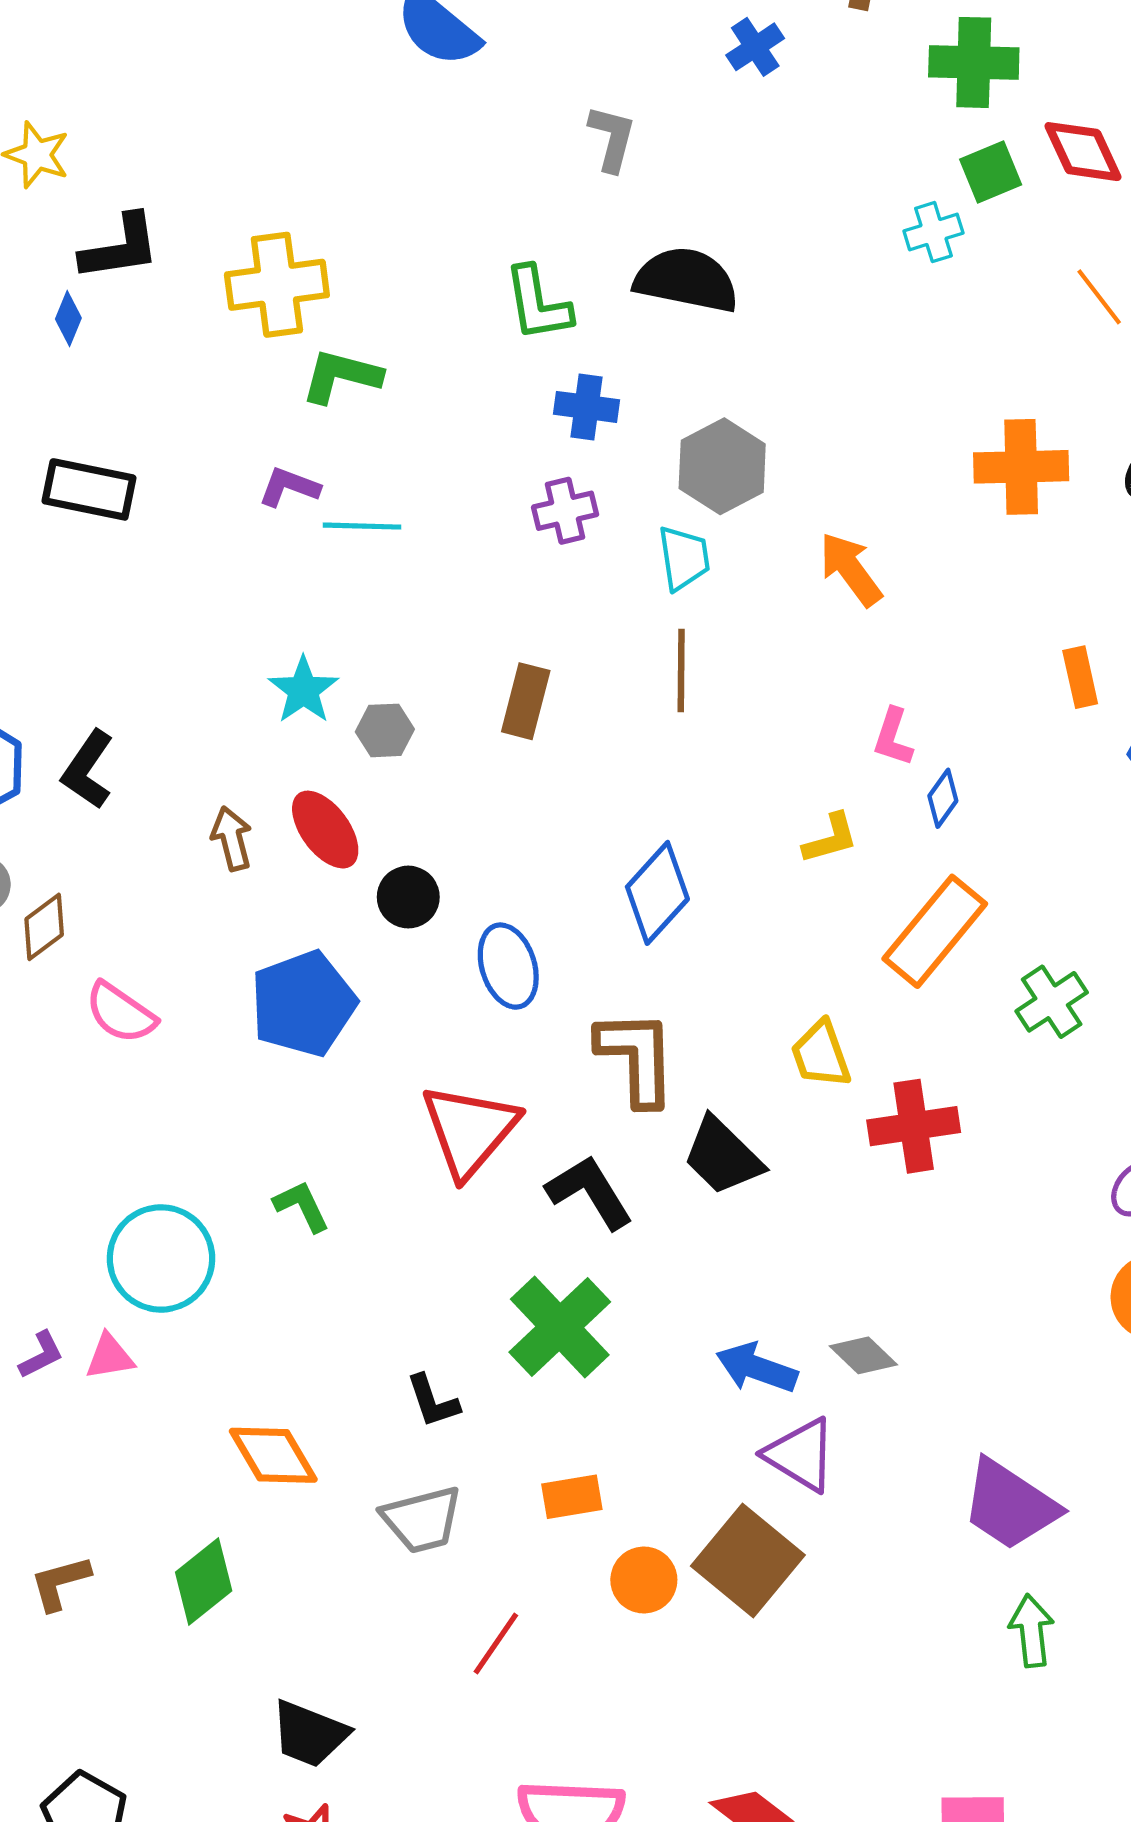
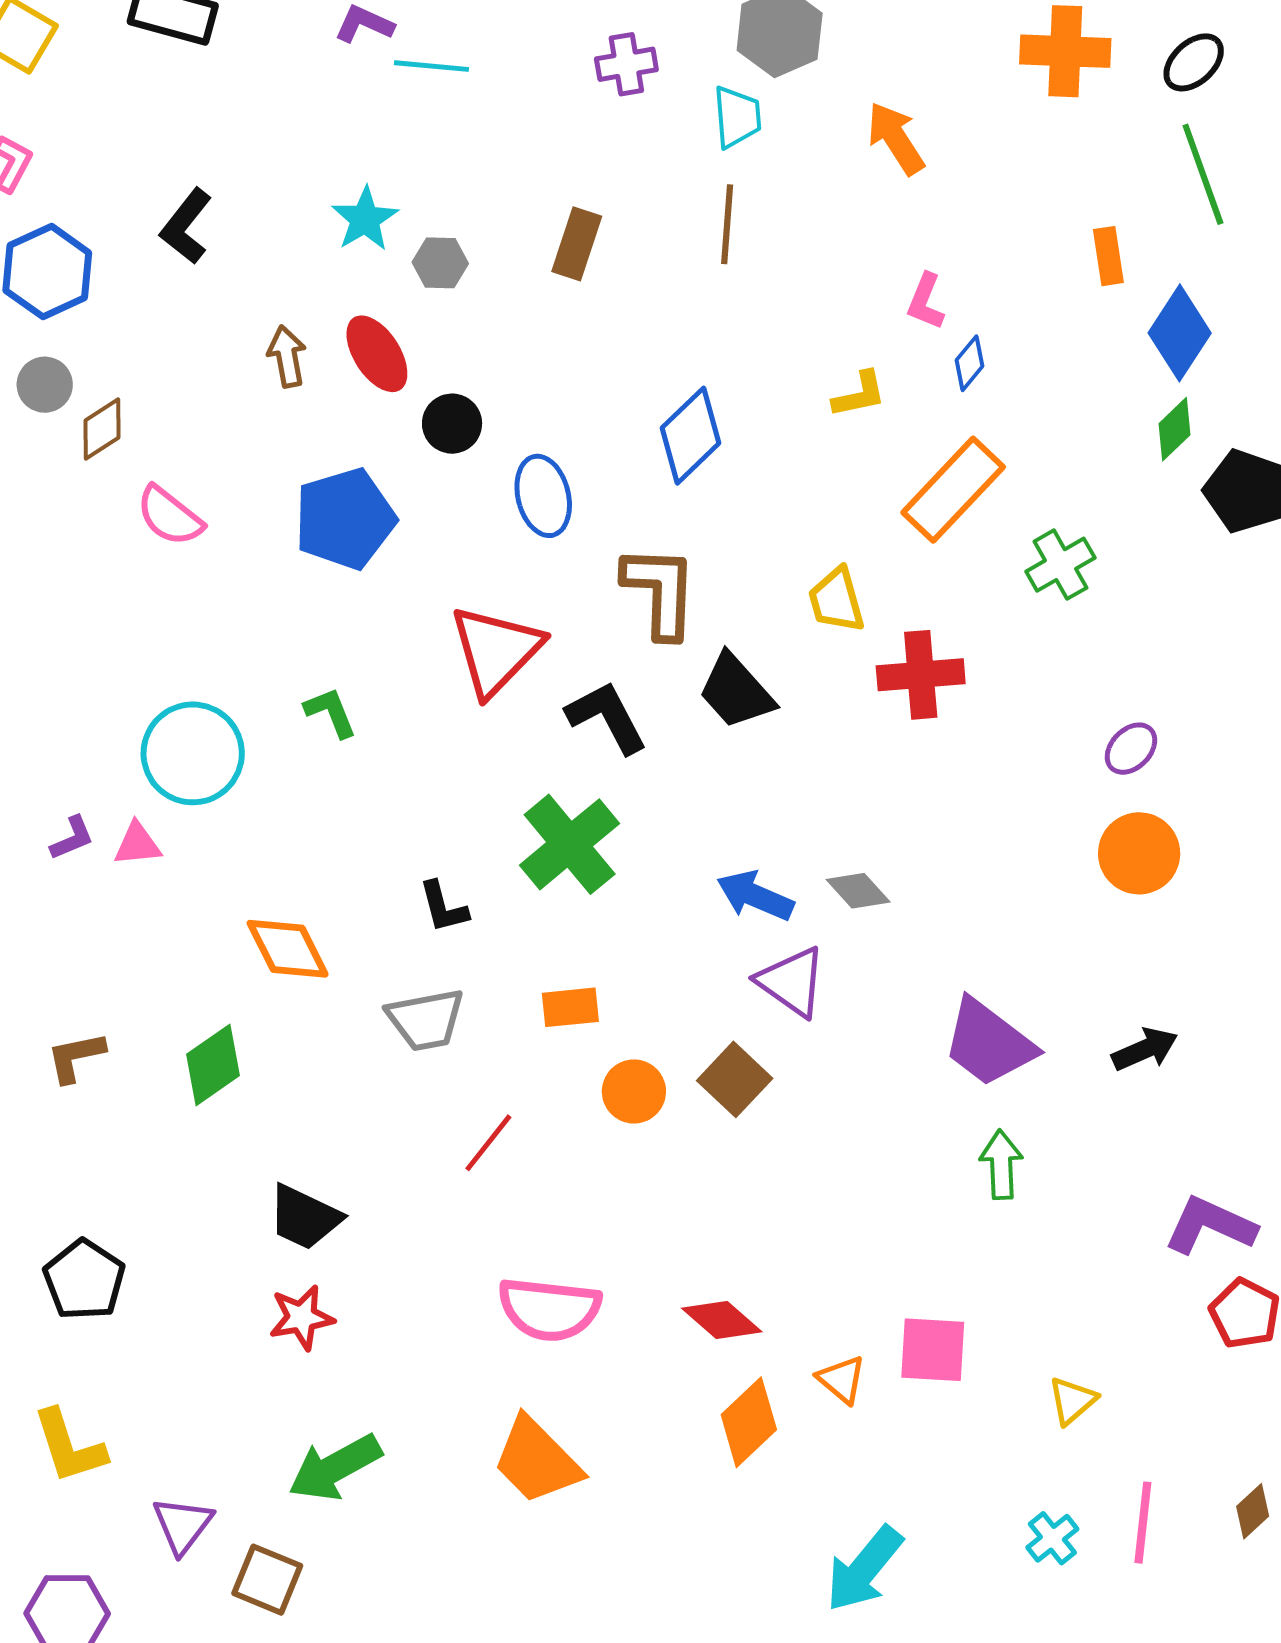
black L-shape: (88, 770) -> (186, 226), moved
brown square: (748, 1561) -> (735, 1079), size x0.7

